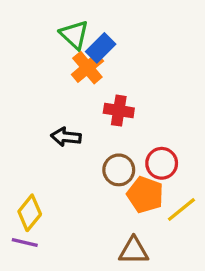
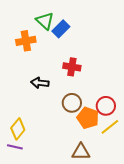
orange cross: (87, 68) -> (26, 41), moved, turned 30
red circle: (162, 163) -> (106, 106), moved

